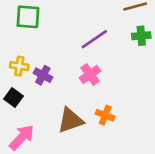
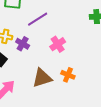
purple line: (94, 39) -> (38, 19), moved

